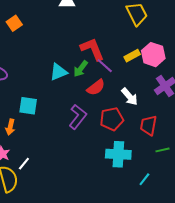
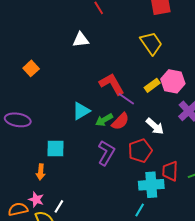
green arrow: (81, 69) -> (104, 120), moved, turned 30
red trapezoid: (148, 125) -> (170, 171), moved
cyan line: (144, 179) -> (140, 210), moved

